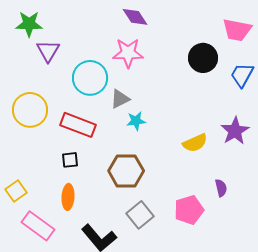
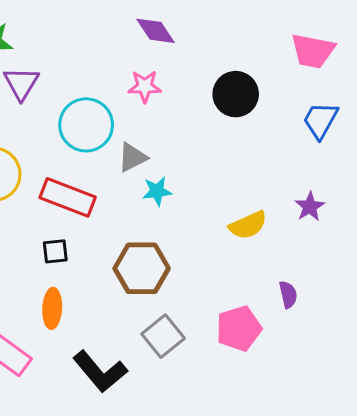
pink star: (128, 53) -> (145, 86), size x0.7
black circle: (203, 58) -> (236, 94), moved
purple star: (235, 131) -> (310, 207), size x0.7

